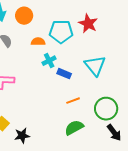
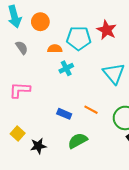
blue rectangle: (64, 74) -> (64, 114), moved
orange line: (73, 101) -> (91, 110), turned 48
green semicircle: (74, 128) -> (78, 141), moved

